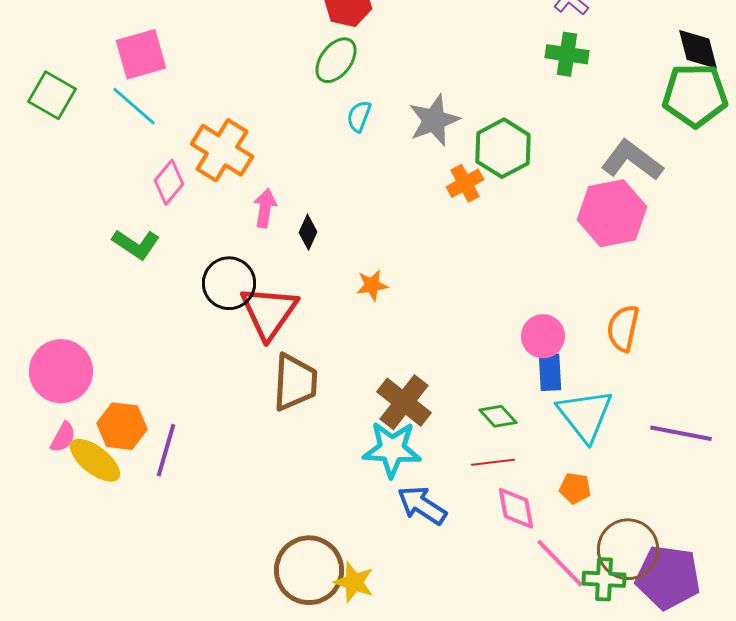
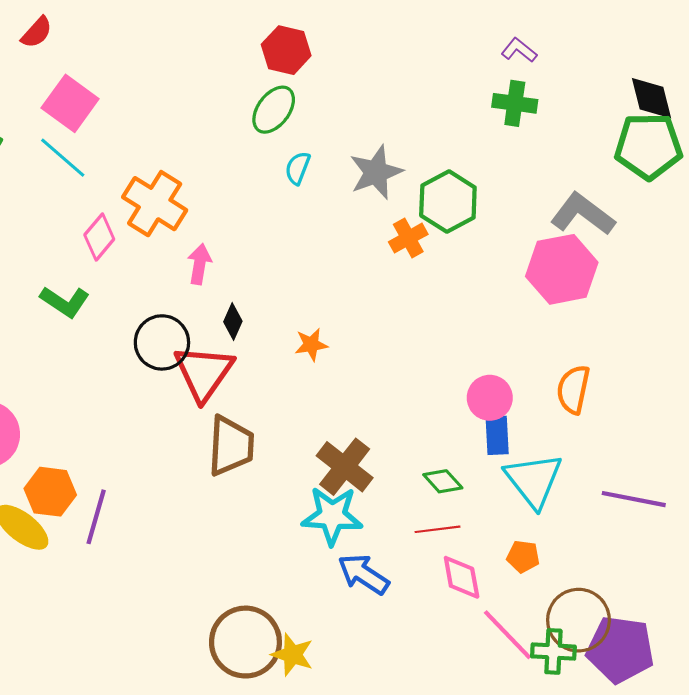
pink square: (141, 54) -> (70, 103), turned -38
black diamond: (308, 232) -> (233, 322), moved

